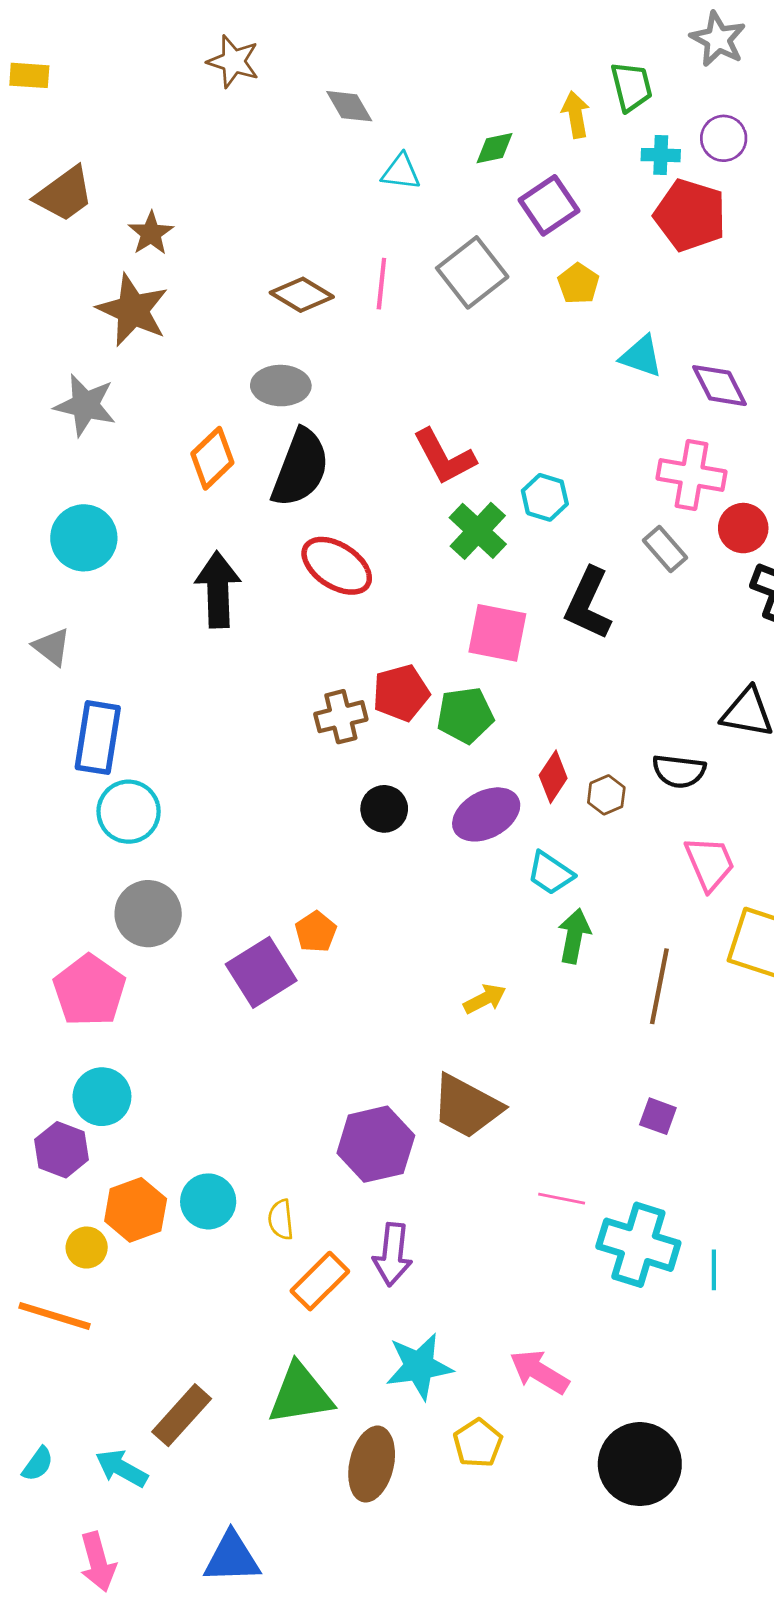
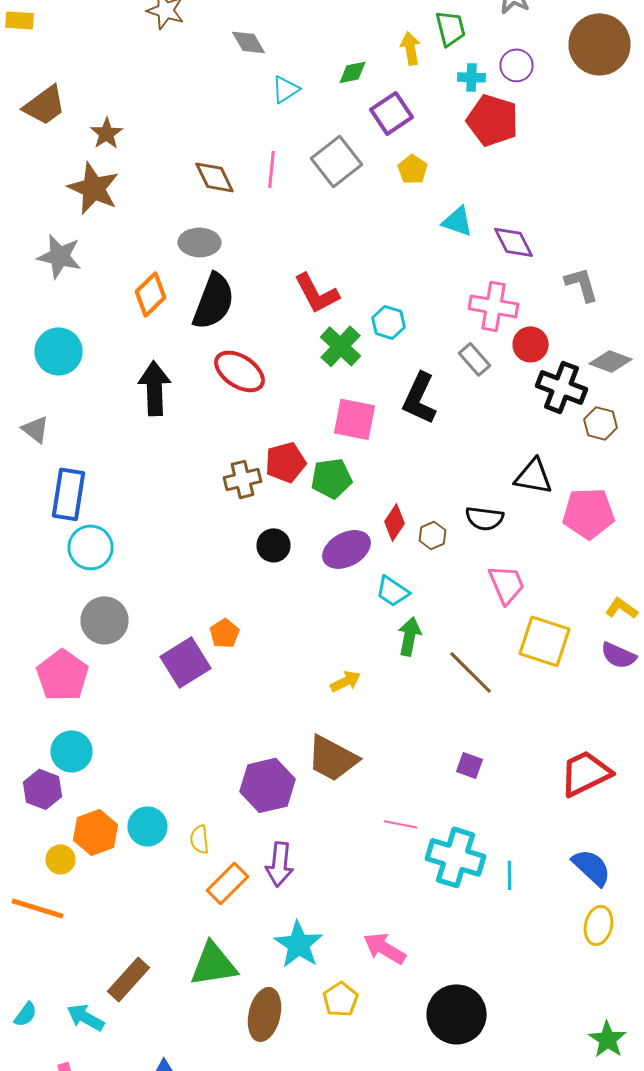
cyan triangle: (401, 172) -> (286, 89), turned -40
brown diamond: (302, 295) -> (214, 177), turned 33
brown line: (659, 986) -> (470, 672), turned -56
cyan star: (419, 1366) -> (298, 944), turned -30

